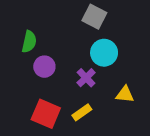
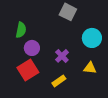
cyan circle: (104, 53) -> (92, 38), moved
red square: (46, 114) -> (28, 70), moved, turned 35

